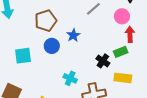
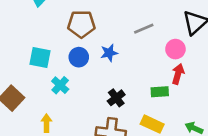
black cross: (103, 61) -> (116, 98), moved
cyan cross: (70, 78) -> (60, 85), moved

